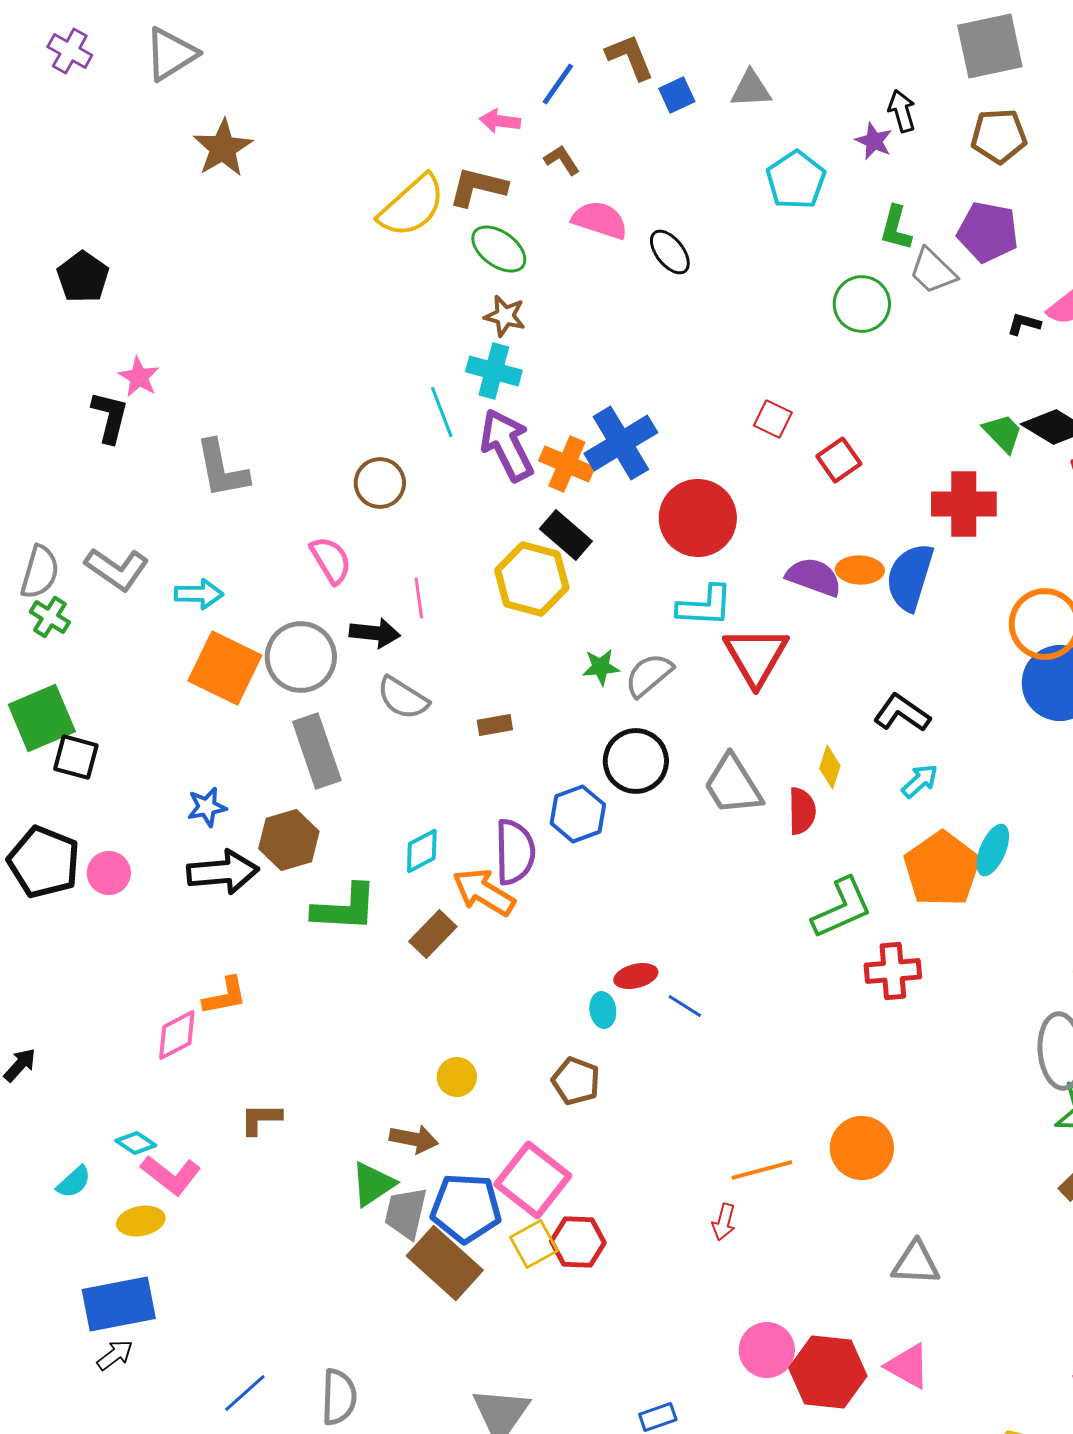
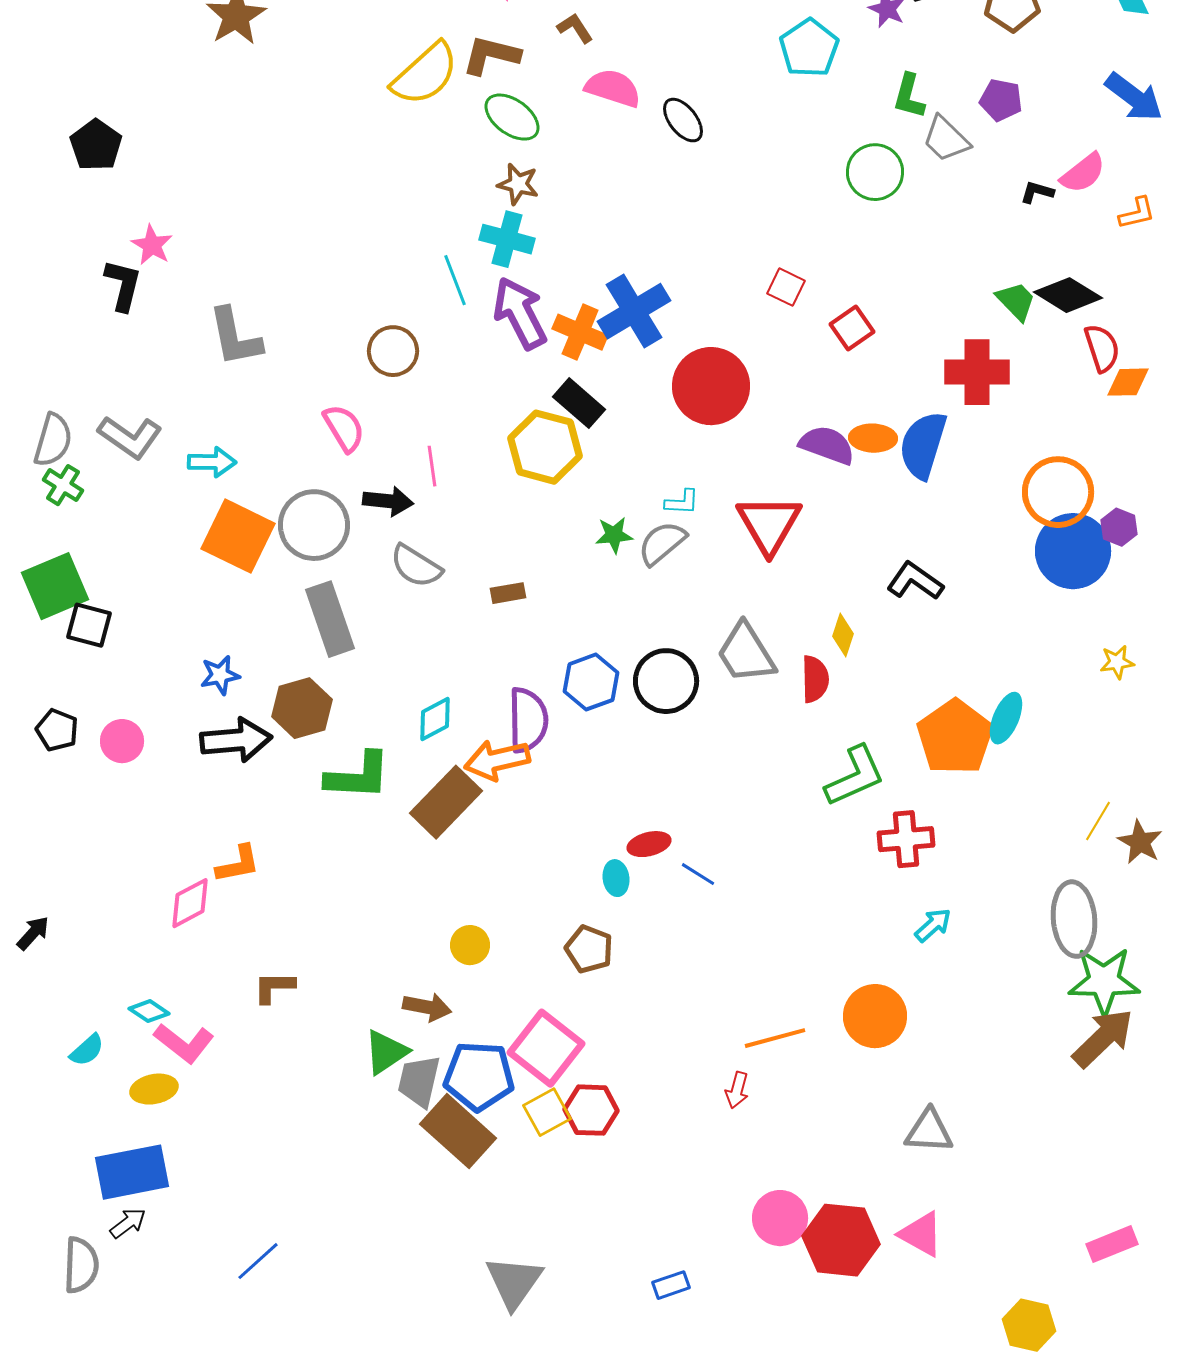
purple pentagon: (988, 232) -> (1001, 100), size x0.7
cyan L-shape: (705, 606) -> (682, 502), moved, size x0.6
black circle: (636, 761) -> (666, 681), moved
cyan arrow: (920, 781) -> (933, 925), moved
black pentagon: (44, 862) -> (57, 730), size x0.6
orange arrow: (484, 892) -> (497, 760), turned -44
brown rectangle: (433, 934) -> (446, 802), size x1.5
gray semicircle: (339, 1397) -> (81, 1265), moved

